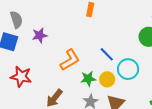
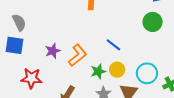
purple star: (40, 35) -> (53, 51), moved
cyan circle: (128, 69) -> (147, 73), moved

